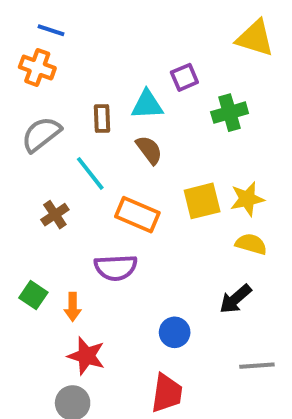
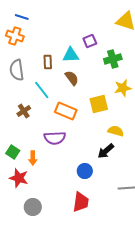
gray semicircle: (41, 134) -> (17, 70), turned -60
yellow star: (247, 199) -> (123, 88), moved
yellow semicircle: (251, 244) -> (116, 131), moved
black arrow: (235, 299) -> (106, 151), moved
red star: (86, 356) -> (19, 178), moved

